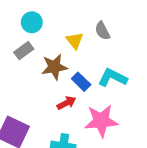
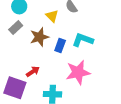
blue rectangle: (81, 82) -> (60, 46), turned 72
red arrow: (66, 103) -> (33, 71), moved

